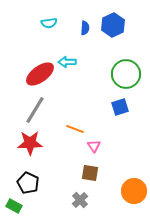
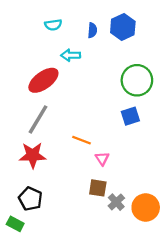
cyan arrow: (67, 62) -> (71, 55), moved
gray cross: (80, 200) -> (116, 202), moved

